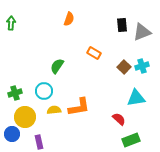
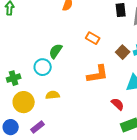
cyan circle: (44, 91) -> (43, 67), moved
orange L-shape: (79, 107) -> (98, 74), moved
blue circle: (12, 134) -> (11, 127), moved
purple rectangle: (39, 142) -> (38, 127), turned 64

